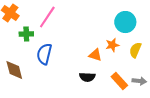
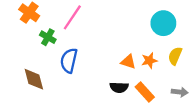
green cross: (26, 34) -> (48, 37), turned 32
orange star: (112, 45) -> (149, 61), moved
orange rectangle: (119, 81) -> (145, 92), moved

